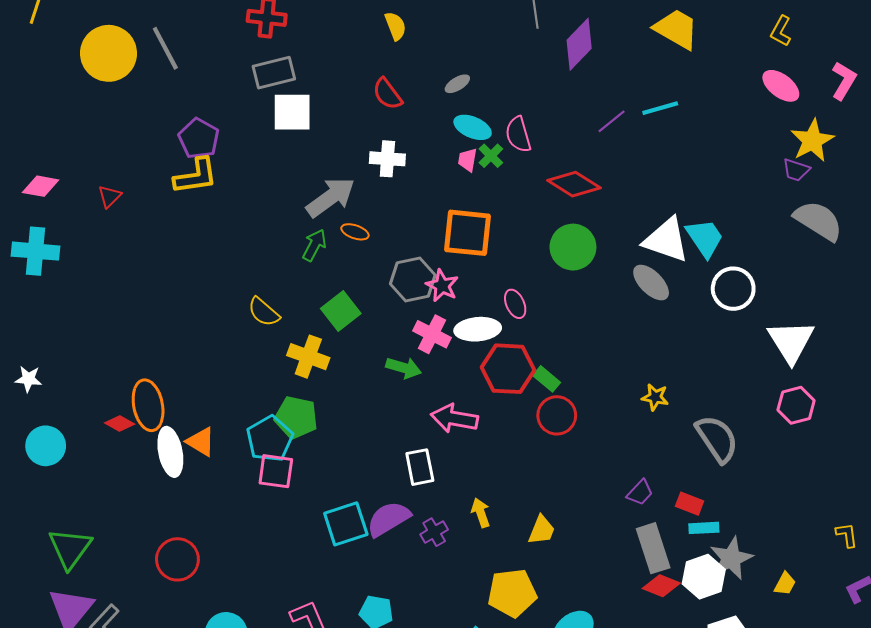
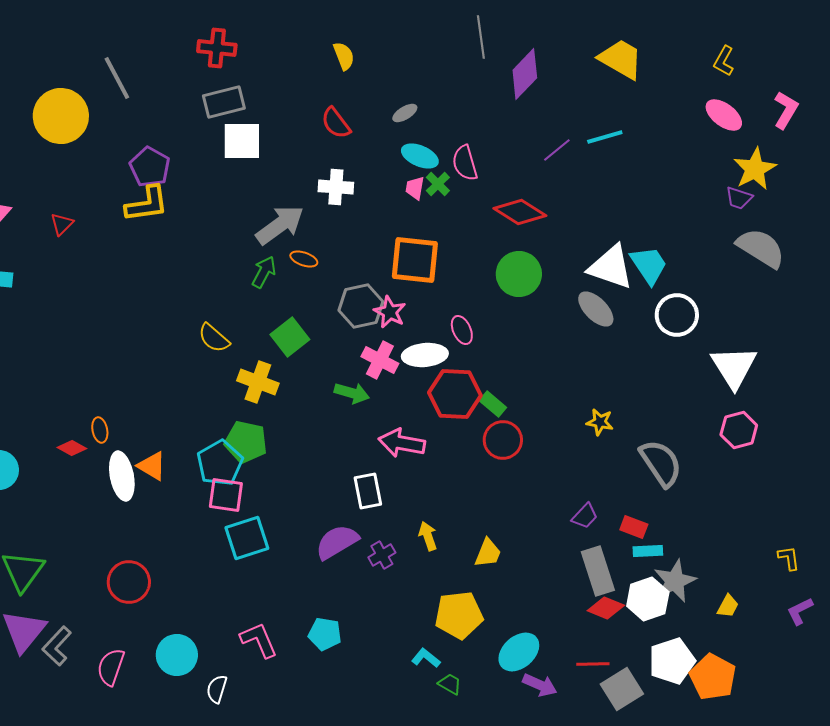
yellow circle: (109, 53) -> (61, 116), moved
orange ellipse: (148, 405) -> (100, 430), size x0.5
cyan square: (346, 524) -> (247, 538), moved

